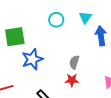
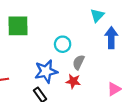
cyan circle: (56, 20) -> (63, 44), moved
blue star: (32, 59) -> (46, 71), moved

